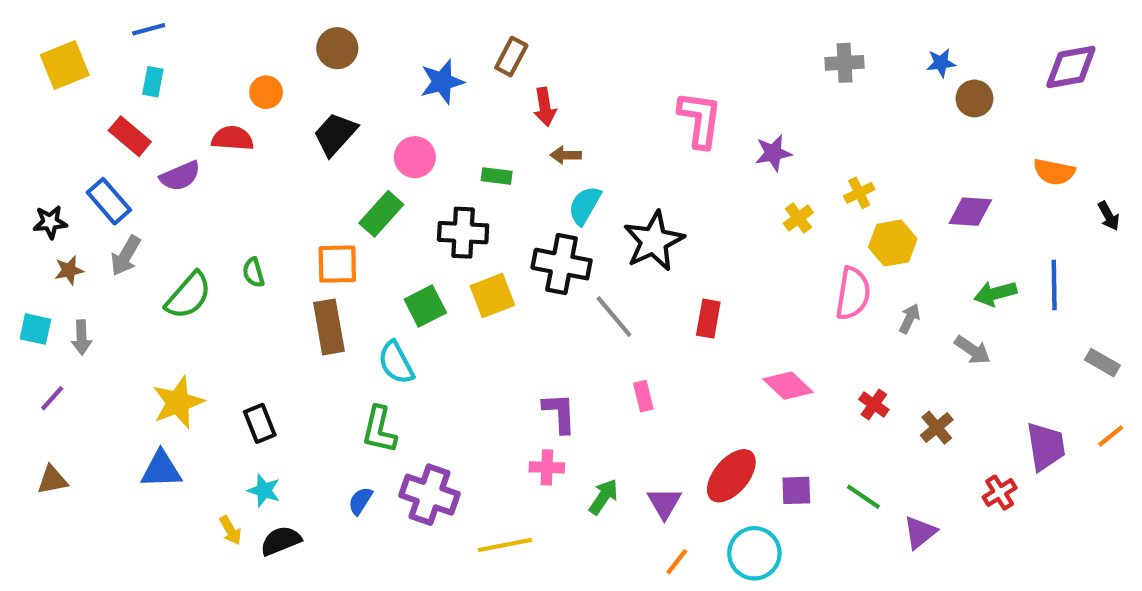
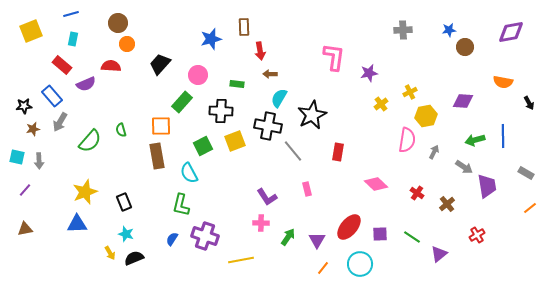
brown circle: (337, 48) -> (118, 23), moved
brown rectangle: (511, 57) -> (244, 27), turned -30
purple L-shape: (559, 413) -> (267, 197), turned 150
purple trapezoid: (1046, 446) -> (487, 186), moved

